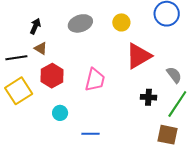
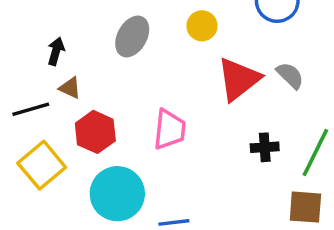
gray ellipse: (80, 23) -> (132, 36), turned -35
gray semicircle: (174, 75) -> (290, 76), moved
cyan circle: (60, 113) -> (117, 194), size x2.0

